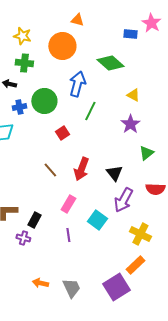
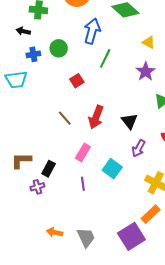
green circle: (44, 101) -> (59, 48), size x0.7
purple arrow: (123, 200) -> (139, 148), size x0.7
purple cross: (23, 238) -> (37, 187), turned -32

